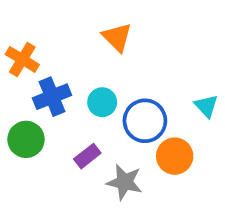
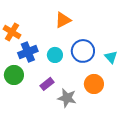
orange triangle: (117, 37) -> (63, 20), turned 48
blue circle: (145, 121) -> (83, 51), moved

